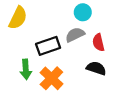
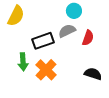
red semicircle: (98, 43) -> (88, 38), turned -147
black semicircle: (96, 68) -> (93, 74), moved

